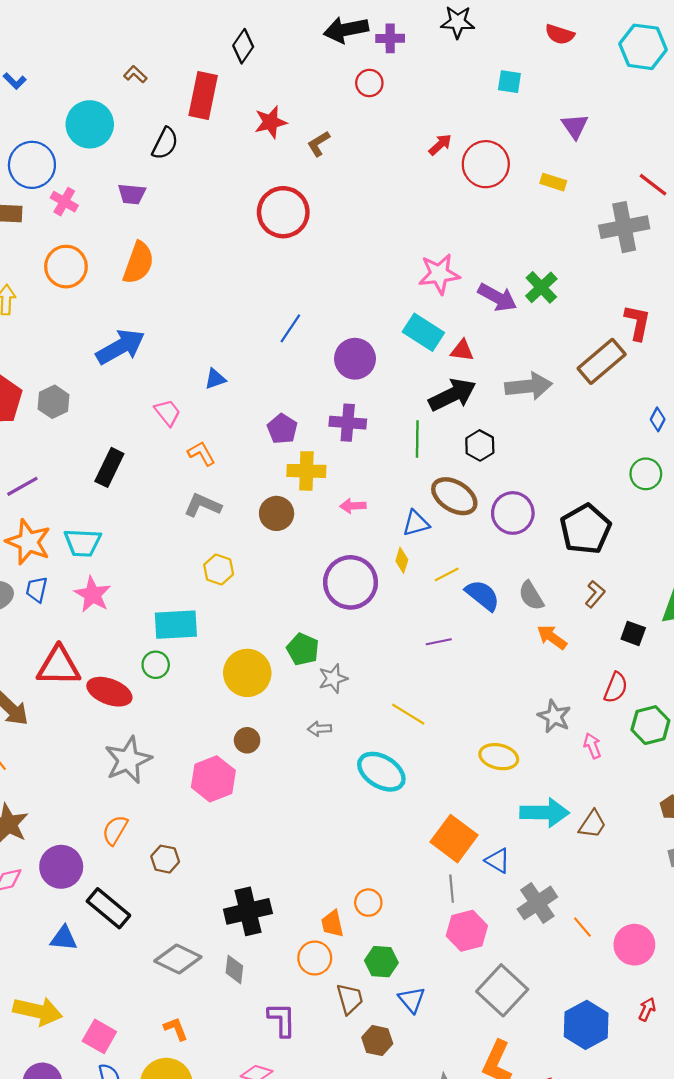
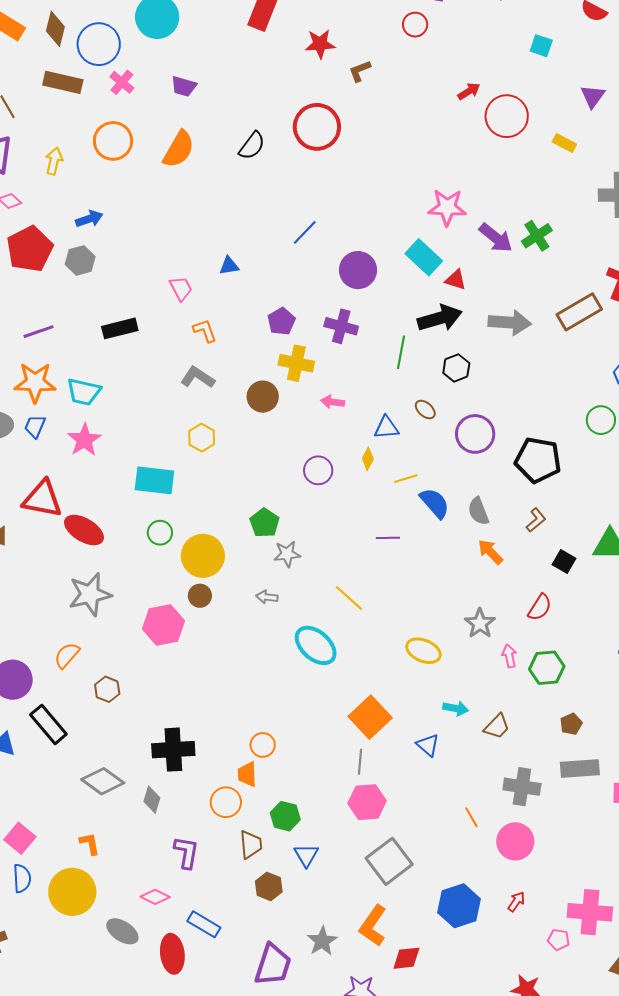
black semicircle: (165, 143) -> (252, 146), moved
blue arrow: (120, 347) -> (89, 219), moved, size x0.6
black rectangle: (109, 467) -> (120, 328), turned 40
brown ellipse: (454, 496) -> (425, 410), size x0.5
black pentagon: (586, 529) -> (538, 460), turned 30
orange star: (28, 542) -> (35, 382), turned -30
purple circle: (351, 582) -> (318, 470), size x0.6
green circle: (156, 665) -> (160, 533), moved
yellow circle: (247, 673) -> (203, 556), moved
green hexagon: (650, 725) -> (547, 668), moved
cyan arrow: (545, 813) -> (456, 708), size x0.6
blue triangle: (498, 861) -> (428, 745), moved
orange circle: (368, 903) -> (263, 745), moved
gray cross: (537, 903) -> (522, 787), moved, turned 33

